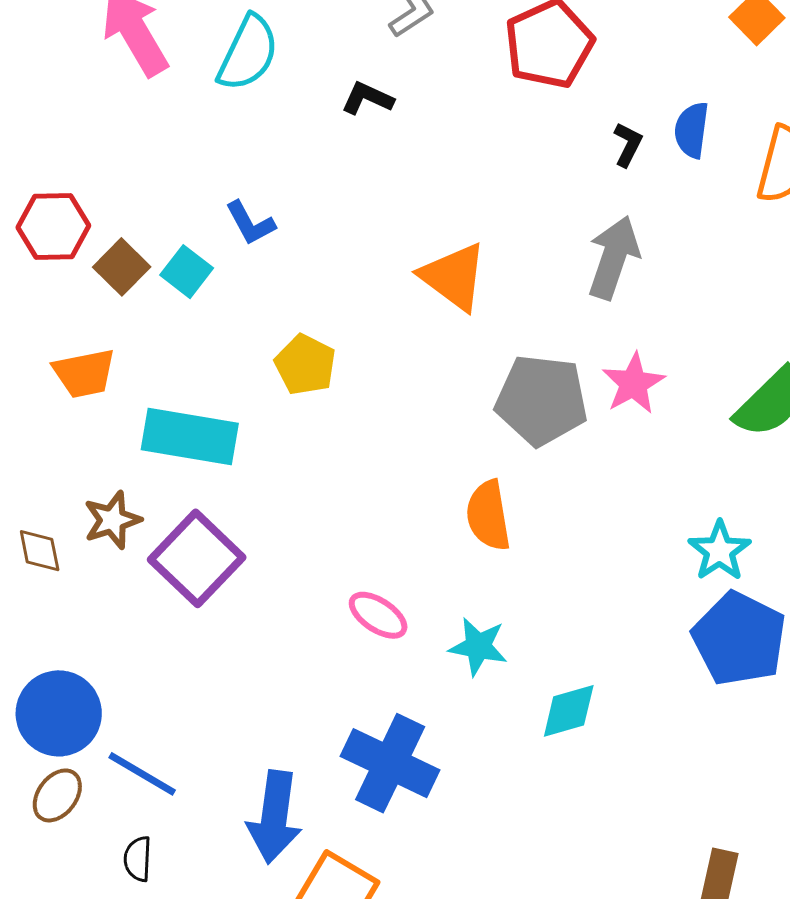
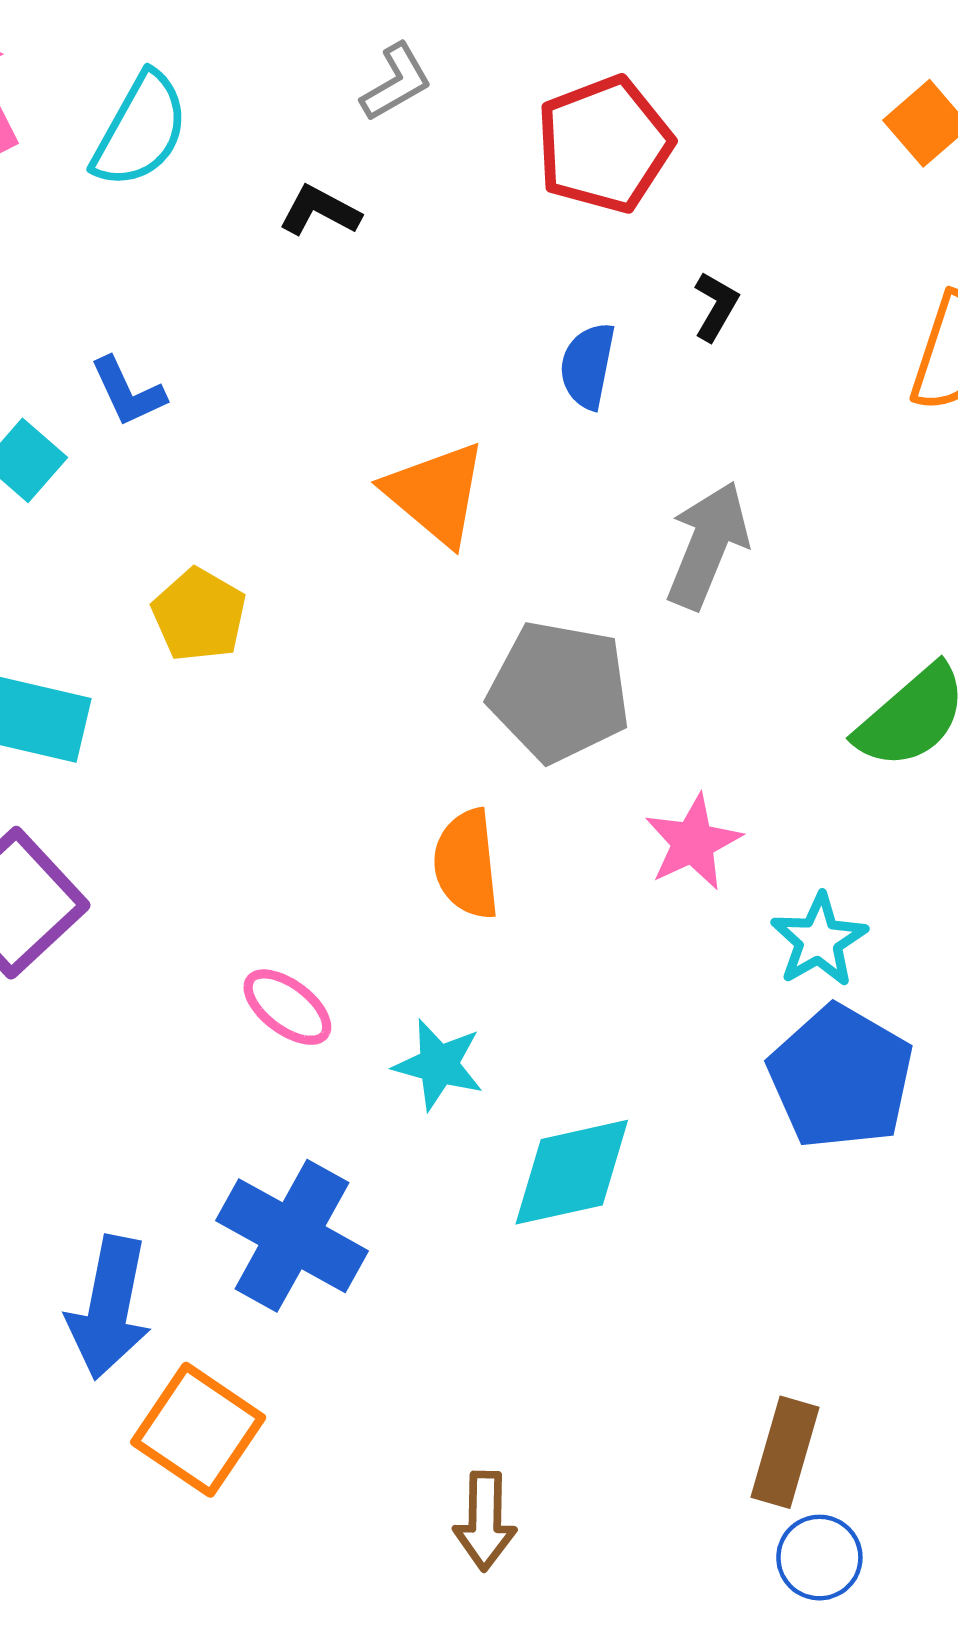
blue semicircle: (692, 130) -> (588, 366), moved
gray arrow: (614, 258) -> (708, 545), moved
pink star: (633, 383) -> (693, 842), moved
cyan diamond: (569, 711) -> (572, 1172), size x1.4

